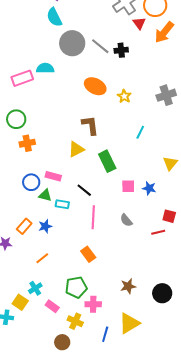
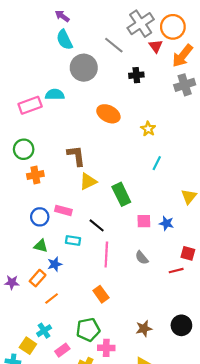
gray line: (100, 46) -> (114, 45), moved
gray cross: (166, 95) -> (185, 85), moved
yellow star: (124, 96) -> (148, 129), moved
brown L-shape: (90, 125) -> (76, 156), moved
green triangle: (45, 195) -> (41, 246), moved
orange rectangle: (24, 226) -> (38, 278), moved
black circle: (162, 293) -> (181, 325), moved
pink rectangle: (52, 306) -> (62, 350), turned -72

